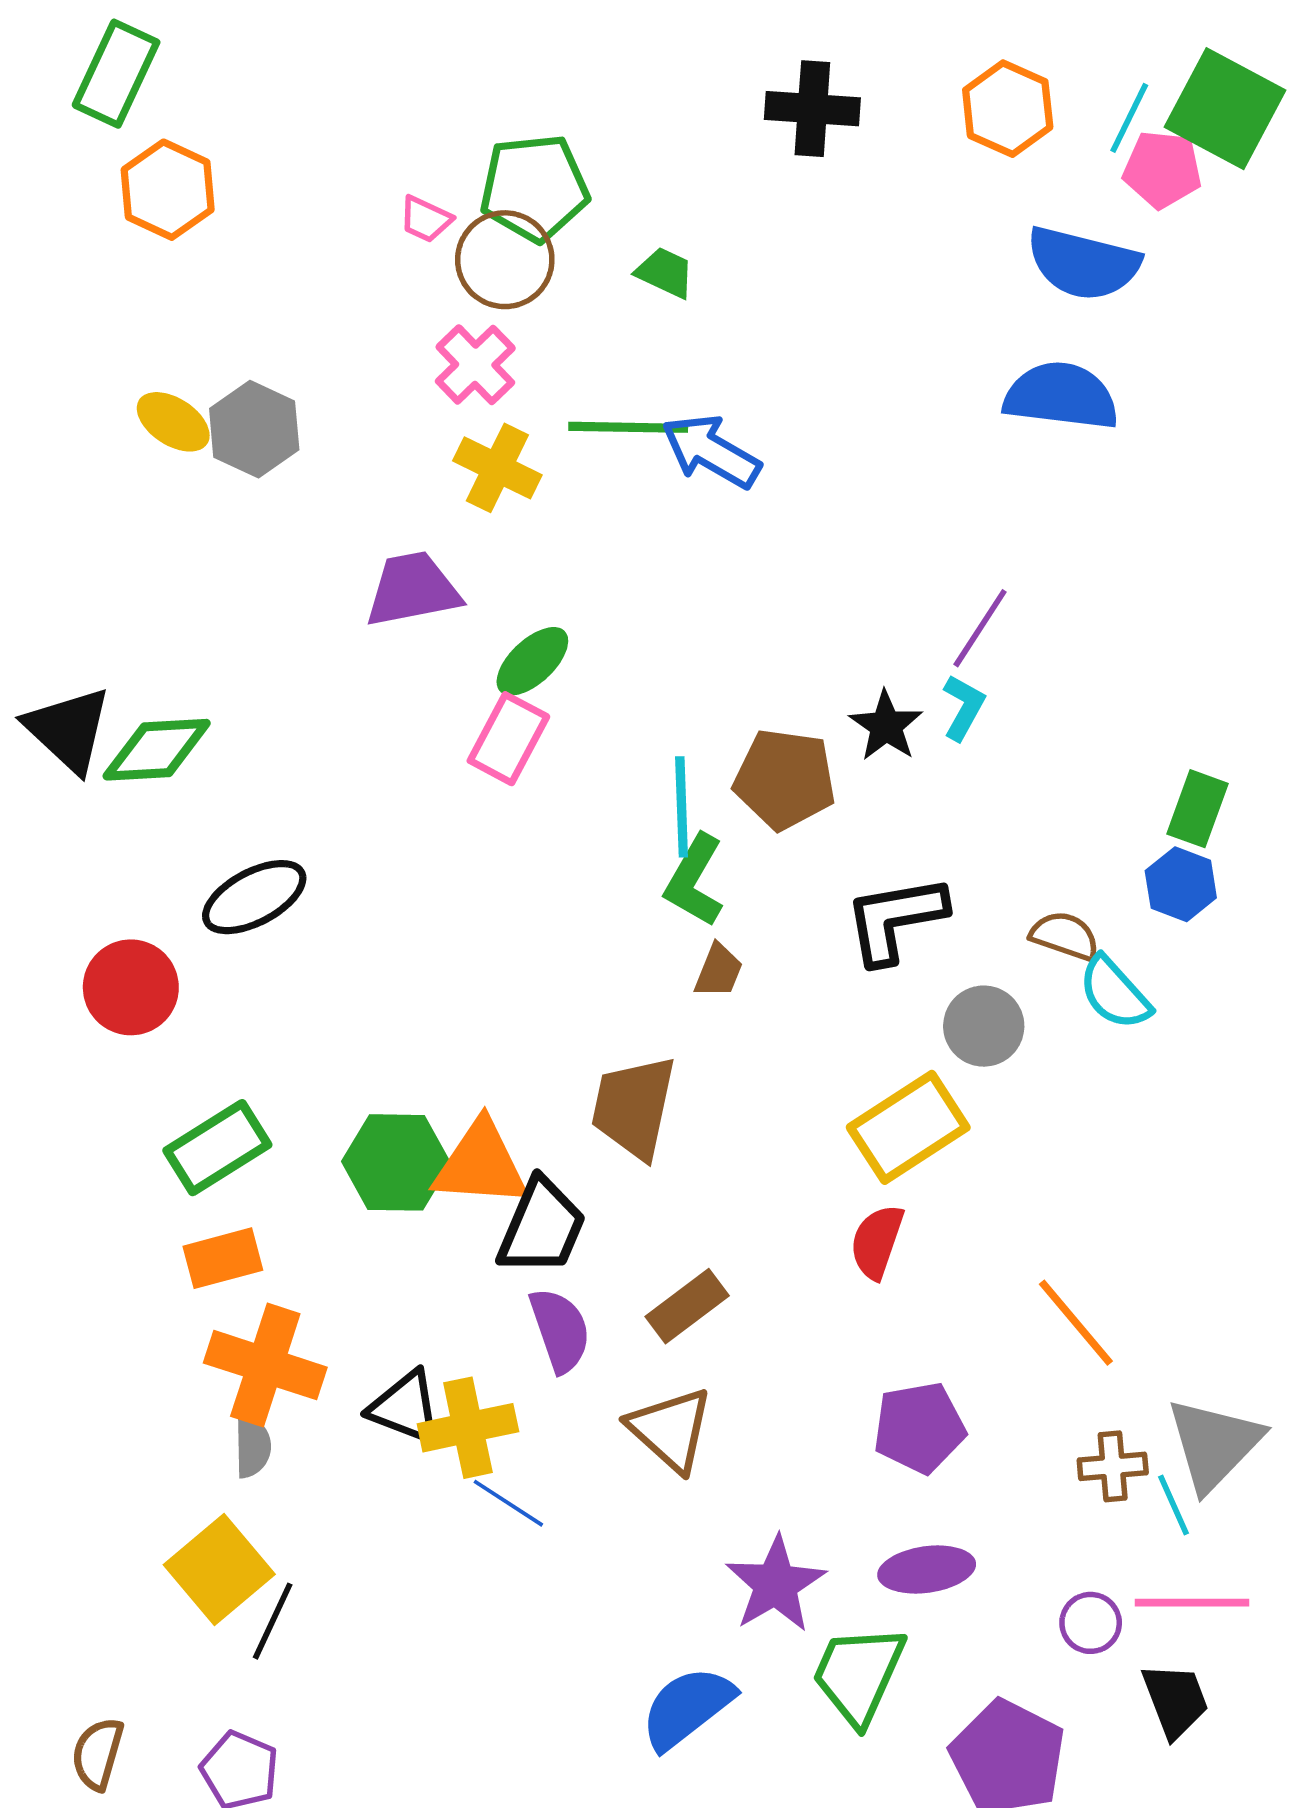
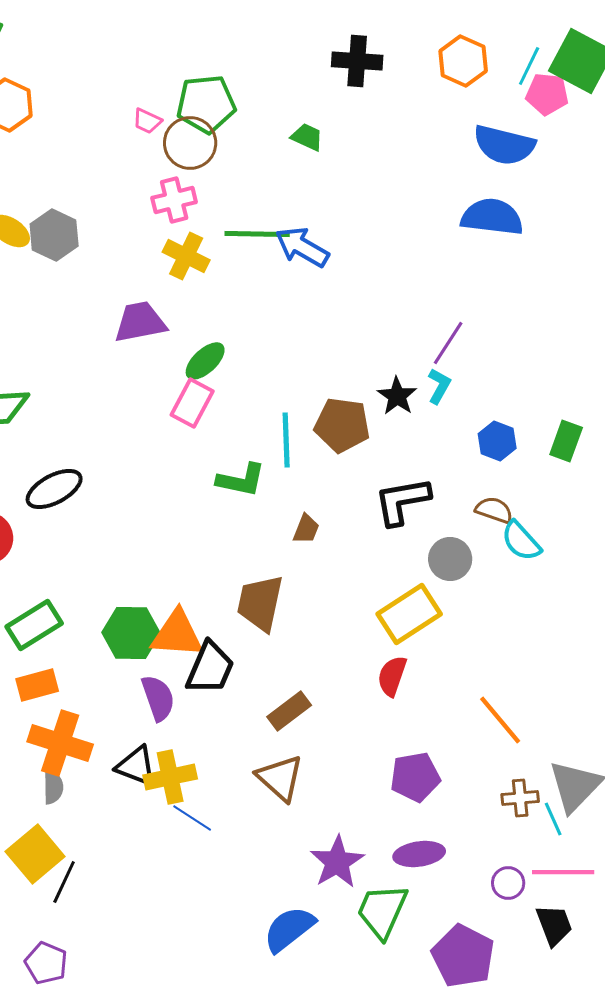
green trapezoid: (665, 273) -> (307, 137), moved
pink cross: (475, 365) -> (174, 200), turned 30
green L-shape: (695, 881) -> (241, 480), moved, turned -108
blue hexagon: (1181, 884) -> (497, 441), moved
purple semicircle: (560, 1330) -> (158, 698), moved

